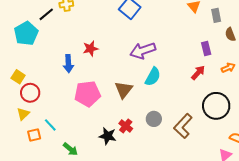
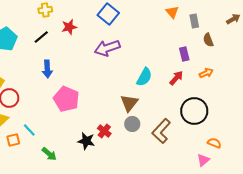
black line: (46, 14) -> (41, 37), moved
red star: (90, 49) -> (69, 27), moved
purple arrow: (143, 51) -> (107, 48), moved
cyan semicircle: (153, 77) -> (144, 77), moved
brown triangle: (124, 90) -> (129, 103), moved
pink pentagon: (87, 94) -> (66, 99), turned 30

